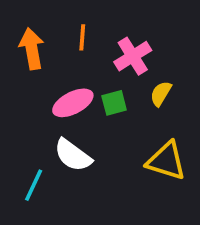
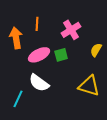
orange line: (82, 37) -> (37, 24), moved
orange arrow: (32, 49) -> (16, 38), moved
yellow semicircle: (161, 94) -> (96, 50), moved

